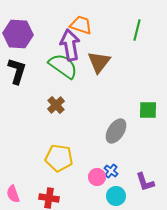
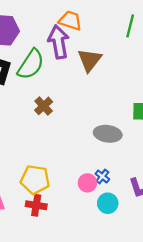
green semicircle: (63, 66) -> (31, 64), moved, turned 88
gray ellipse: (116, 131) -> (108, 134), turned 65
yellow pentagon: (59, 158) -> (35, 180), moved

